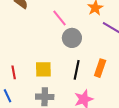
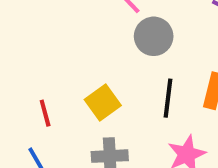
yellow square: (43, 69) -> (103, 102), turned -30

